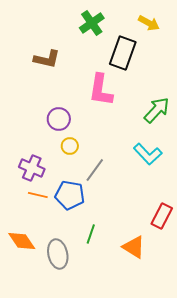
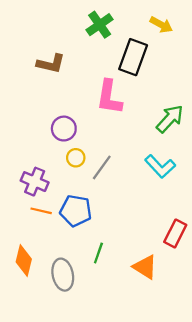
gray line: (95, 170) -> (102, 167), moved
orange diamond: (22, 241) -> (24, 261), turned 48

